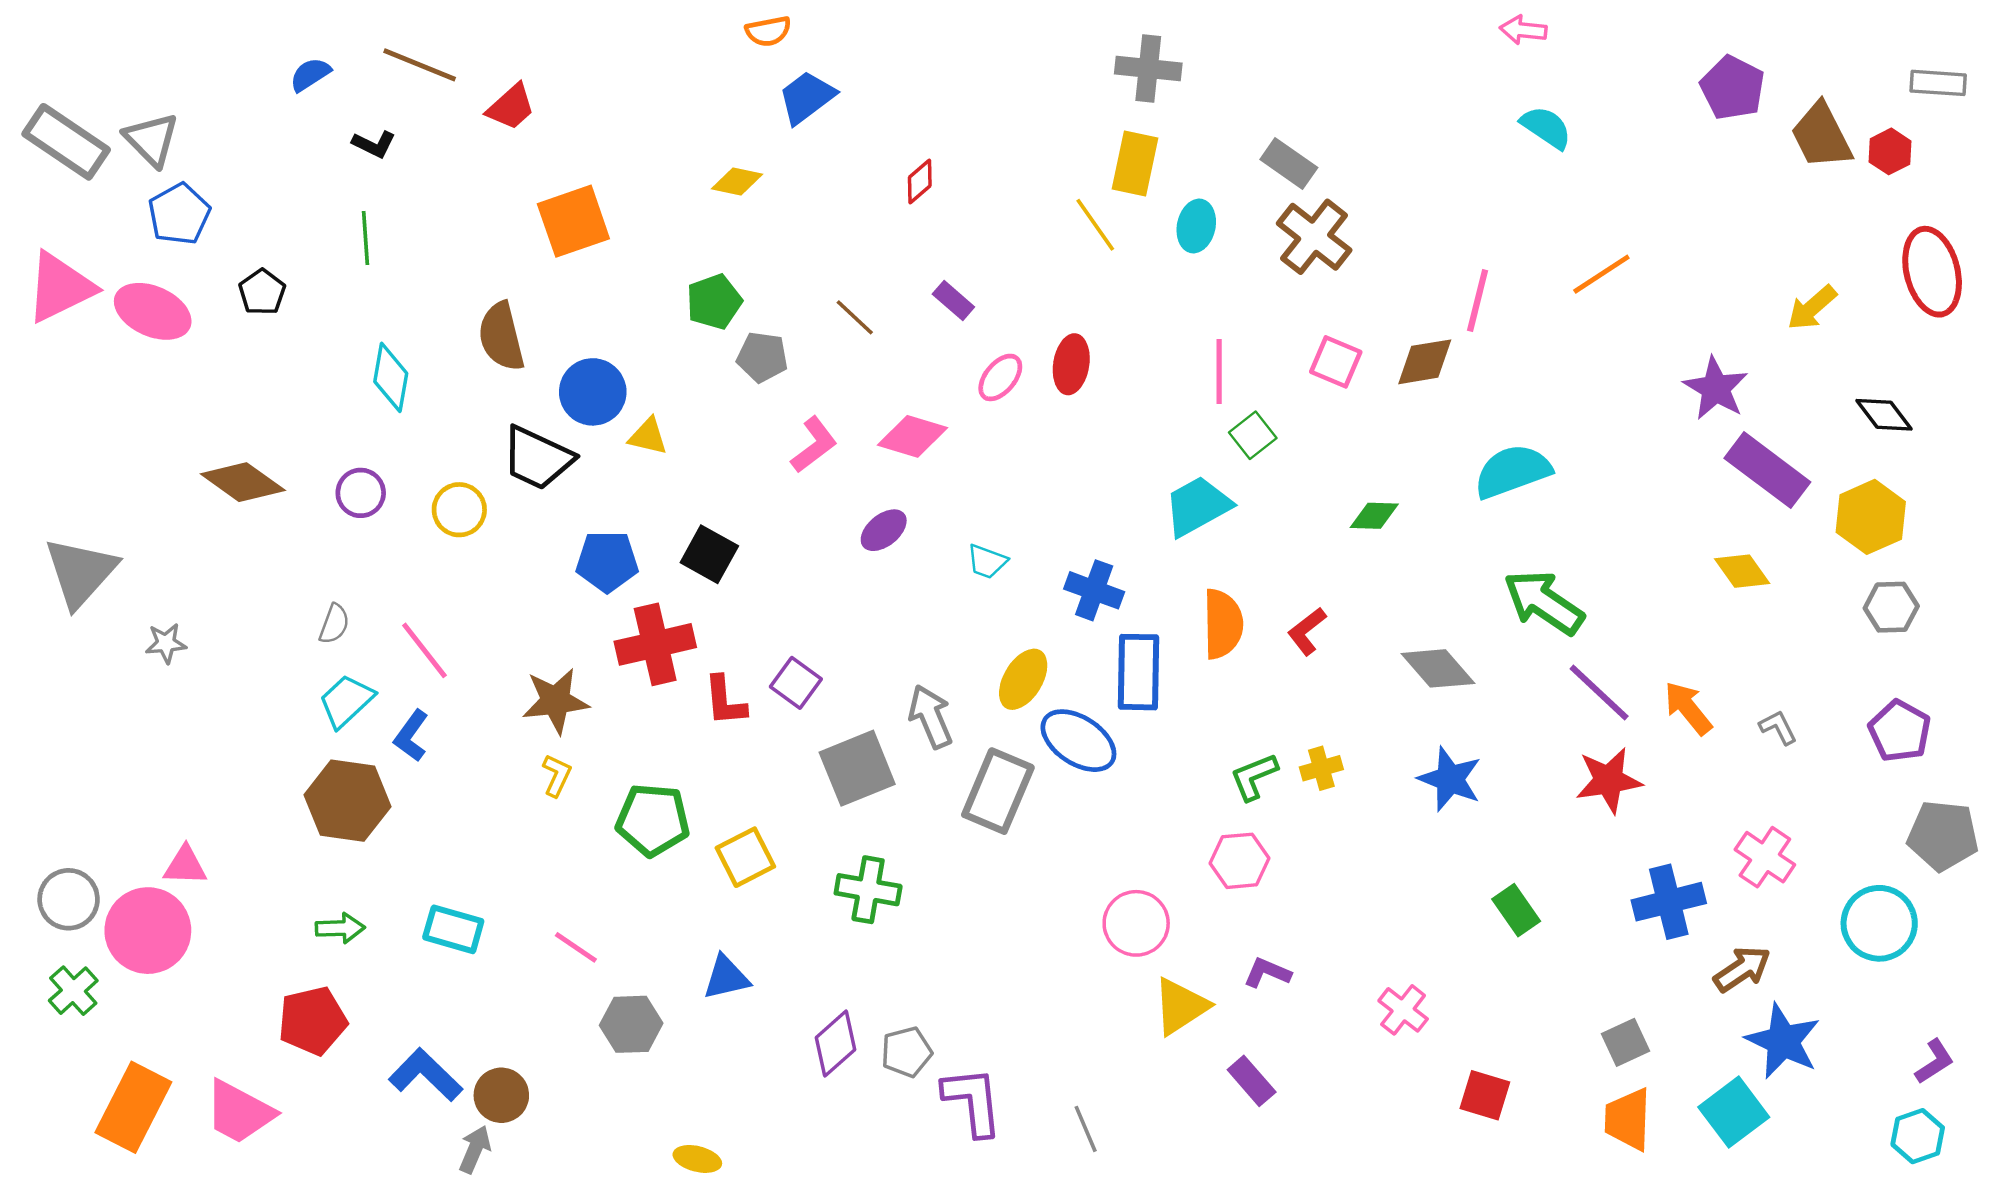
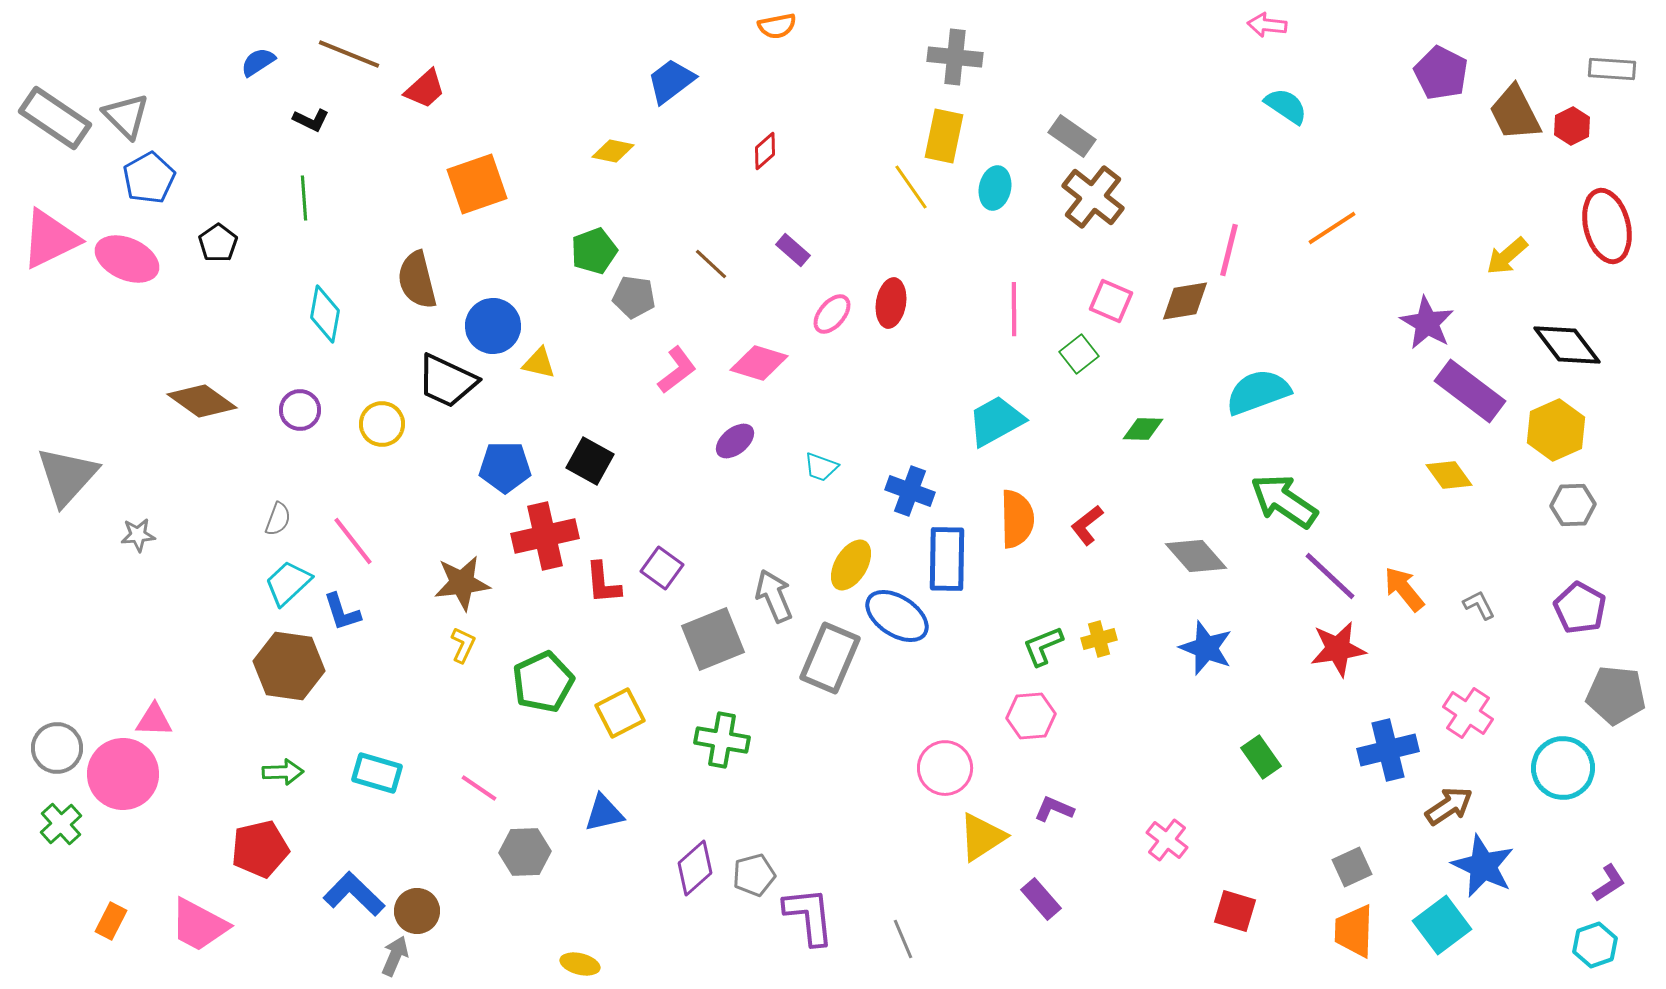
orange semicircle: (768, 31) -> (777, 26), moved
black diamond: (1884, 415) -> (1567, 345), size x1.4
green square: (1253, 435) -> (1079, 354), moved
blue L-shape: (411, 736) -> (342, 612), turned -54
green pentagon: (653, 820) -> (543, 682), turned -30
orange rectangle: (133, 1107) -> (111, 921), size x0.5

